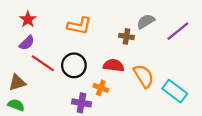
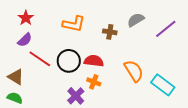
brown cross: (126, 36) -> (110, 32), moved
red semicircle: (114, 65) -> (94, 61), moved
brown triangle: (17, 83) -> (16, 77), turned 48
purple cross: (81, 103) -> (76, 96), turned 36

